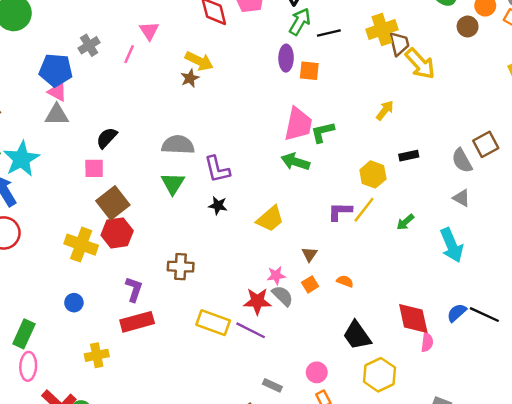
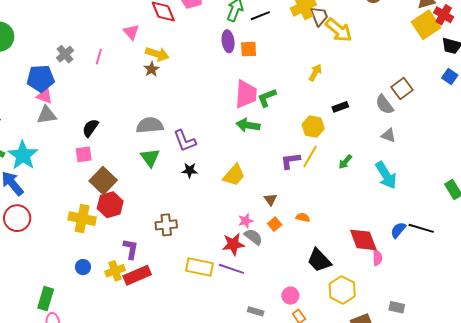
pink triangle: (149, 31) -> (131, 32), moved
yellow cross: (97, 355) -> (115, 271), moved

